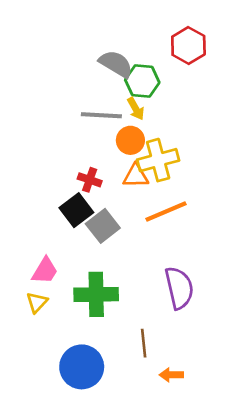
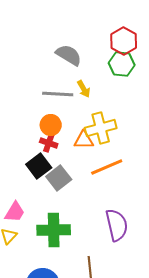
green hexagon: (142, 81) -> (122, 64), moved
orange circle: (130, 140) -> (51, 125), moved

